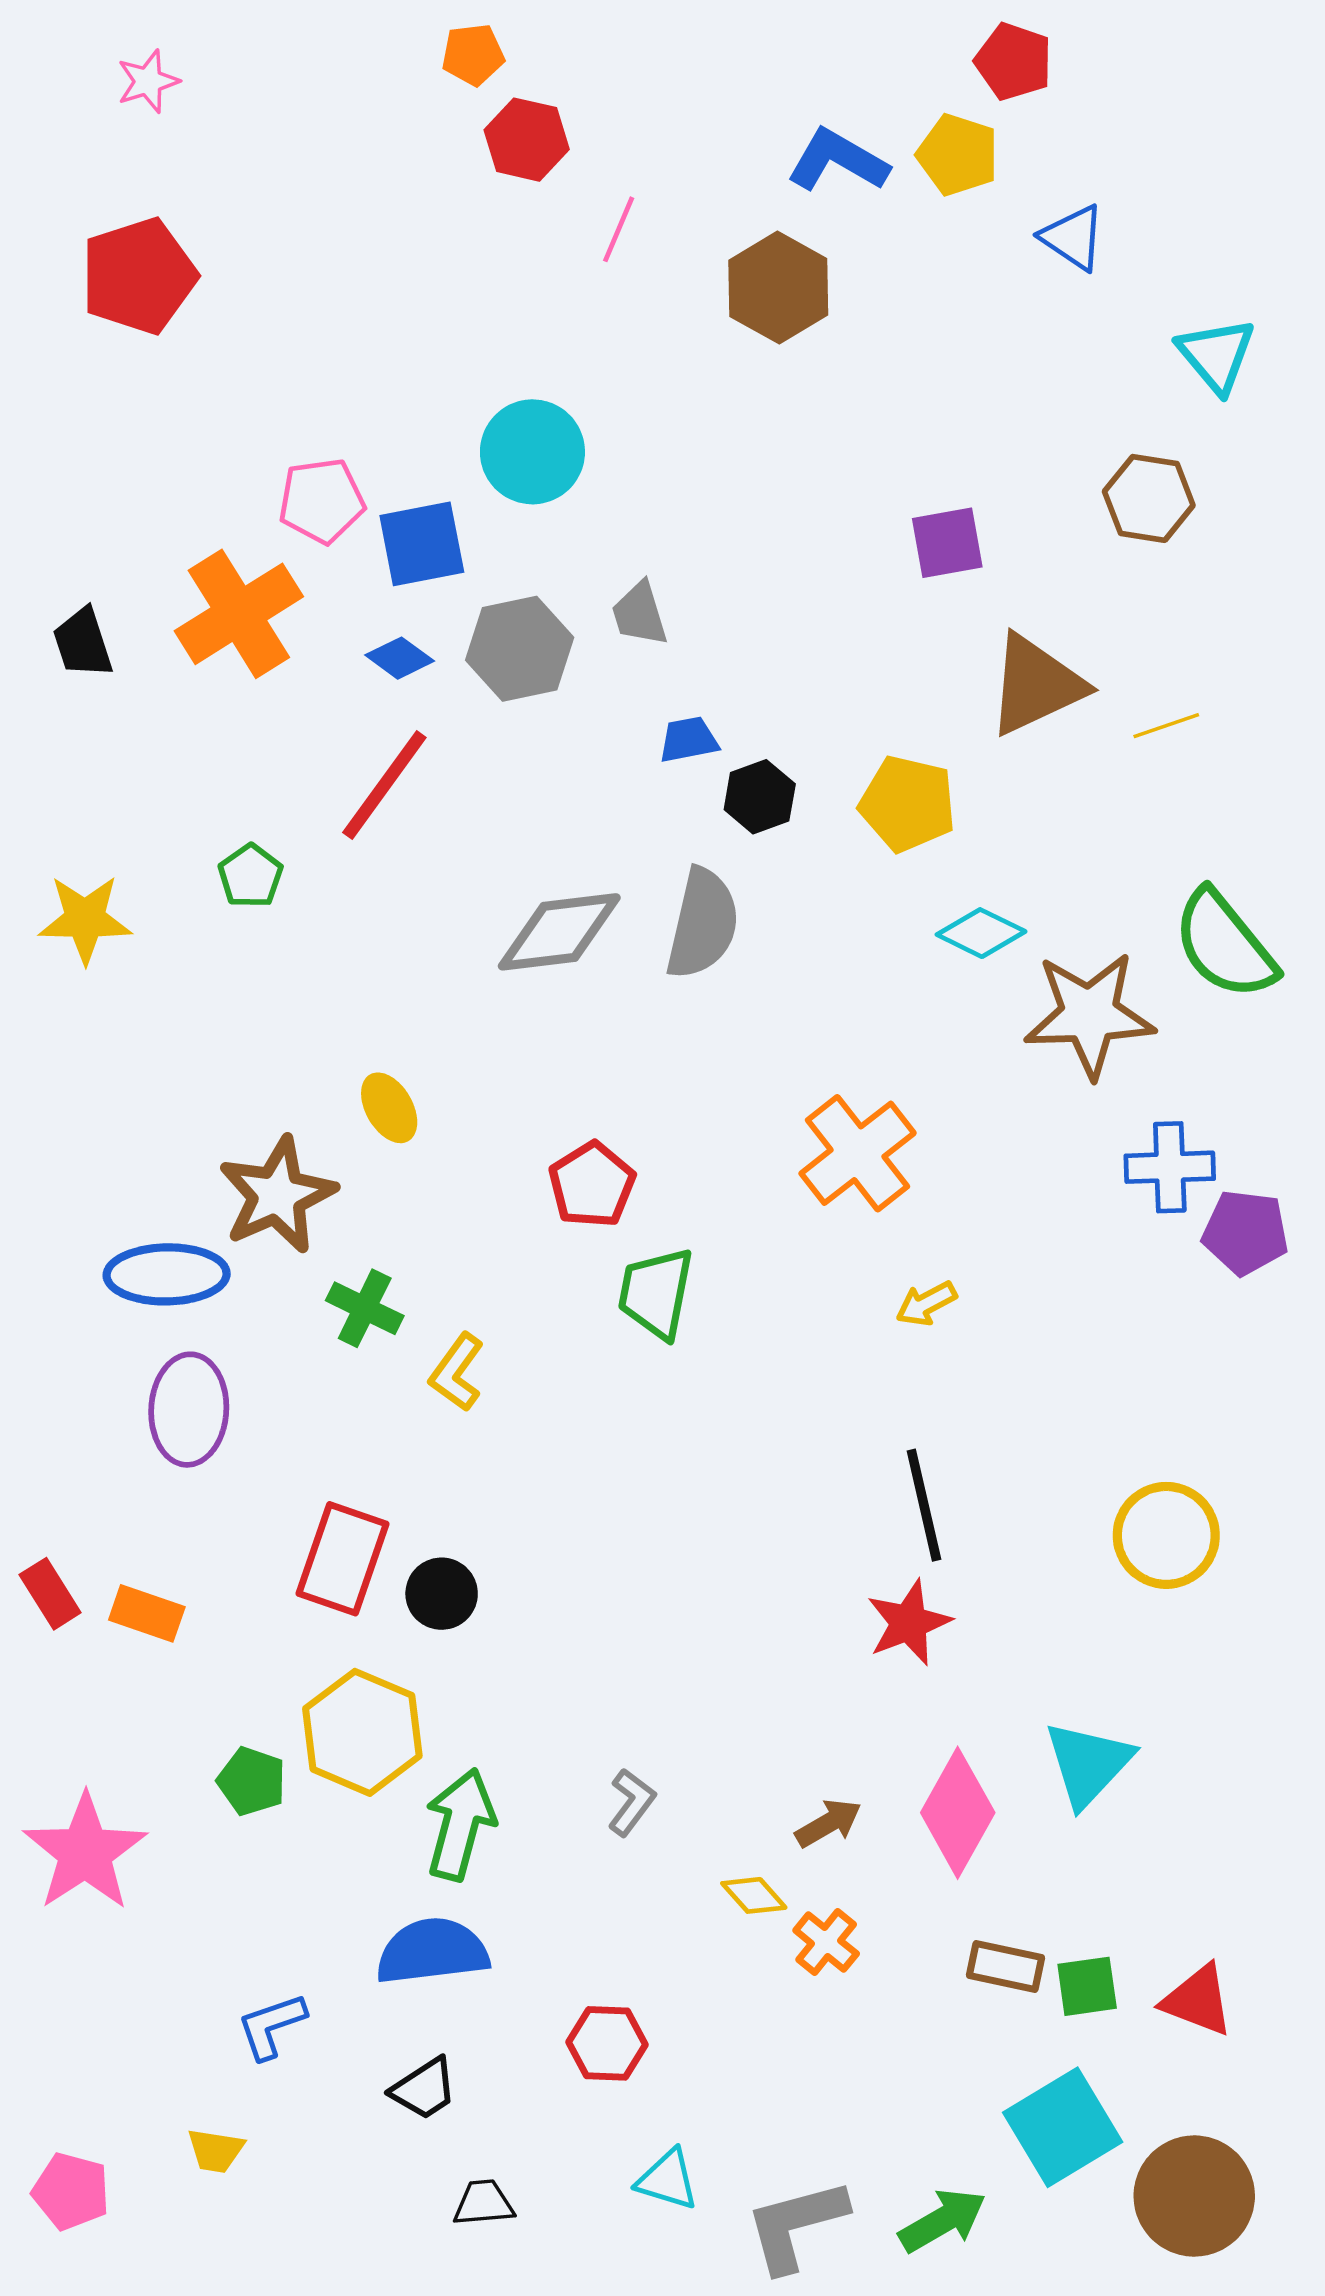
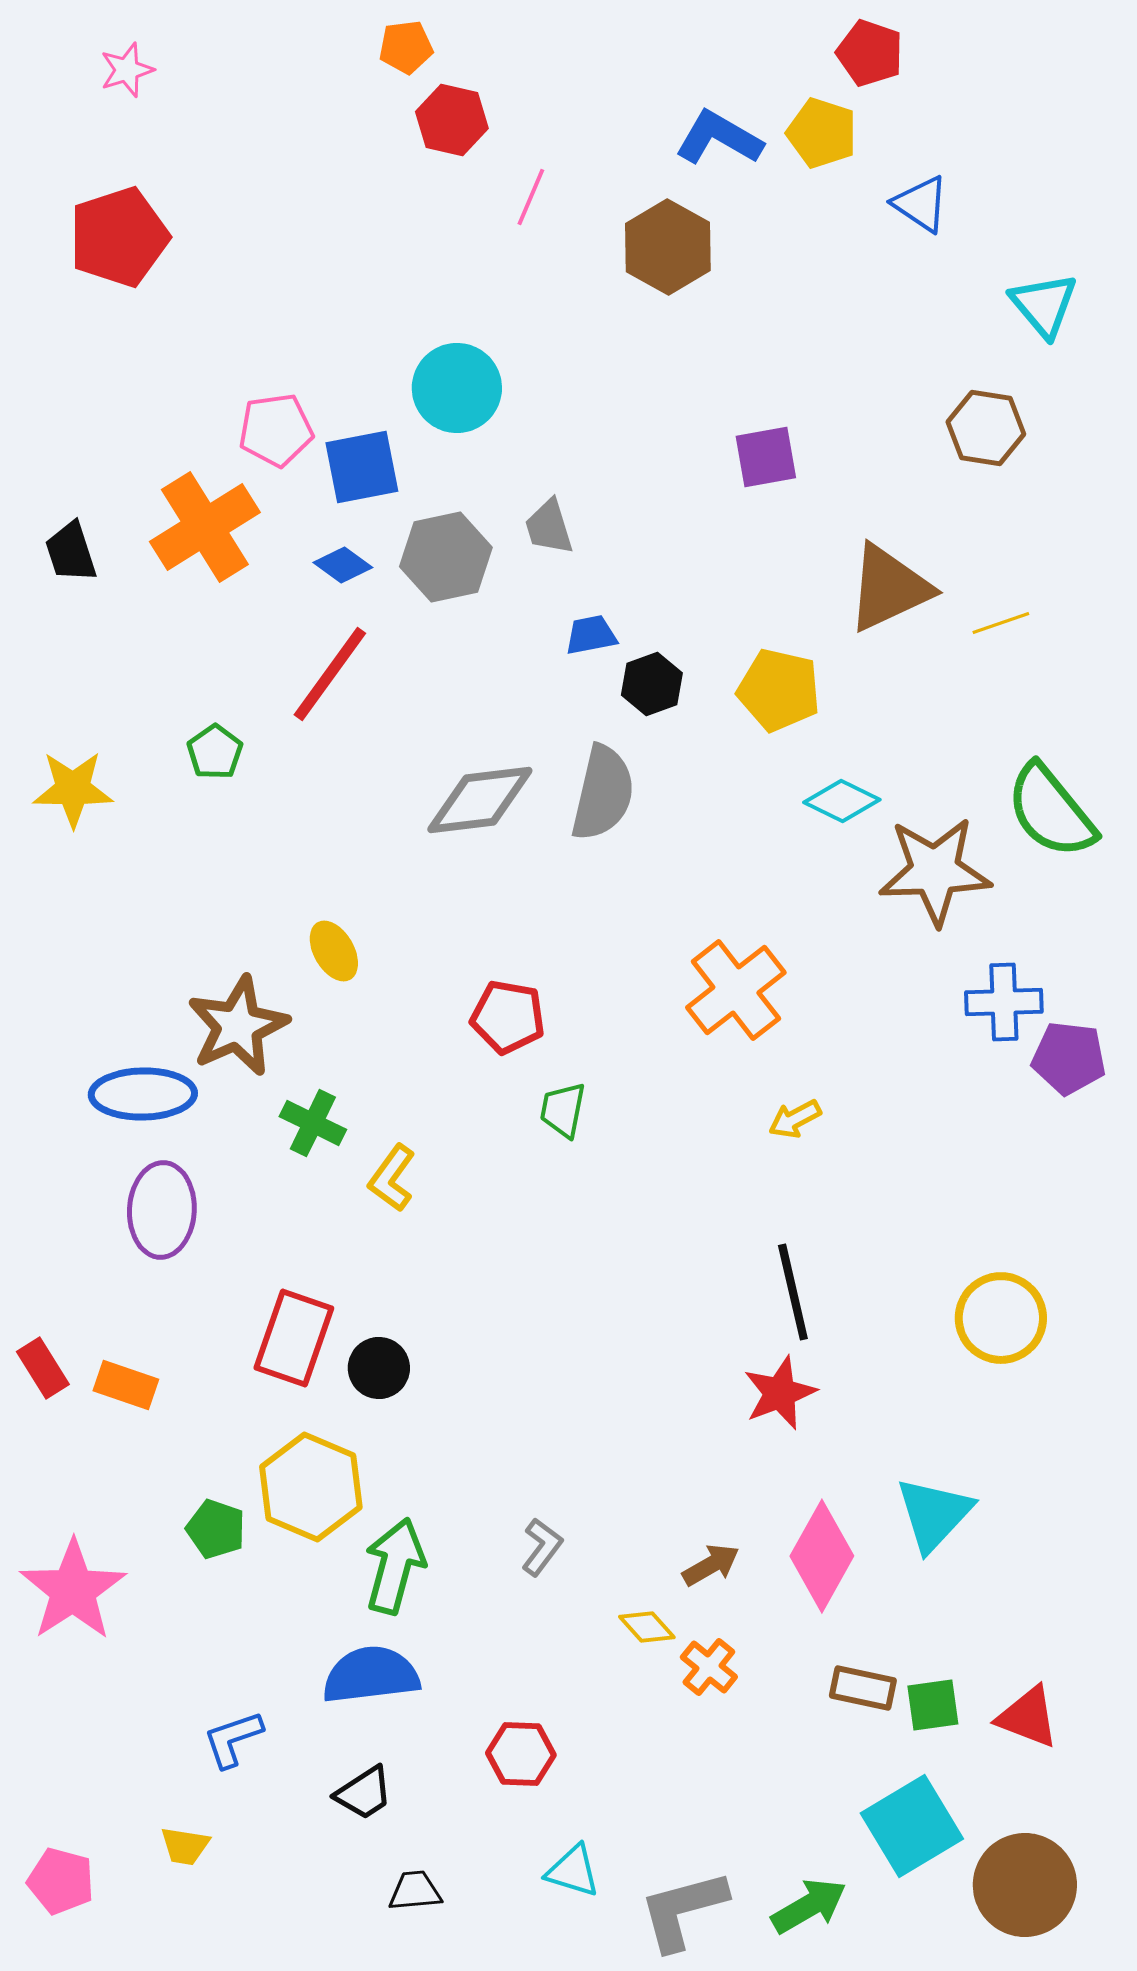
purple square: (947, 543) -> (766, 457), moved
red pentagon: (592, 1185) -> (508, 1017), turned -30
green trapezoid: (656, 1293) -> (563, 1110), size x0.7

